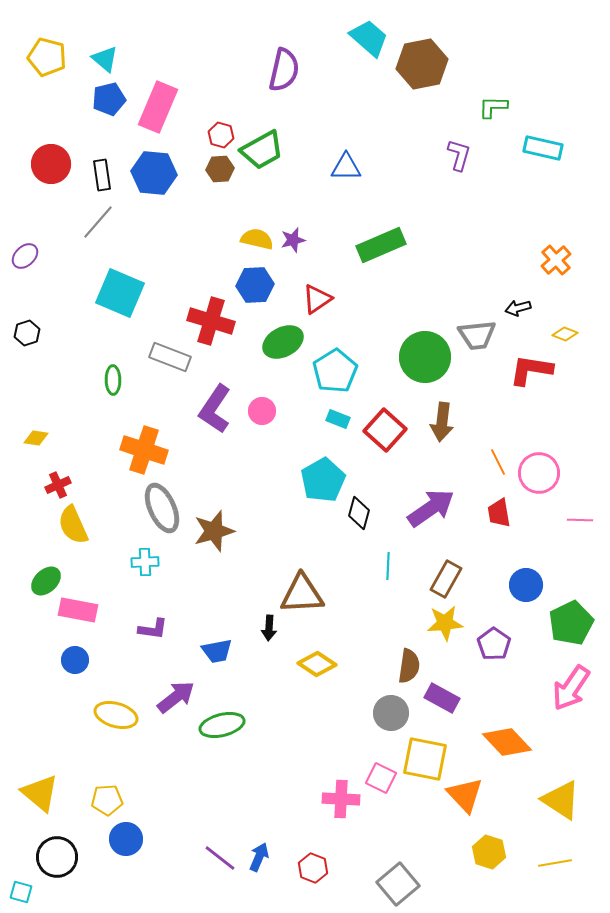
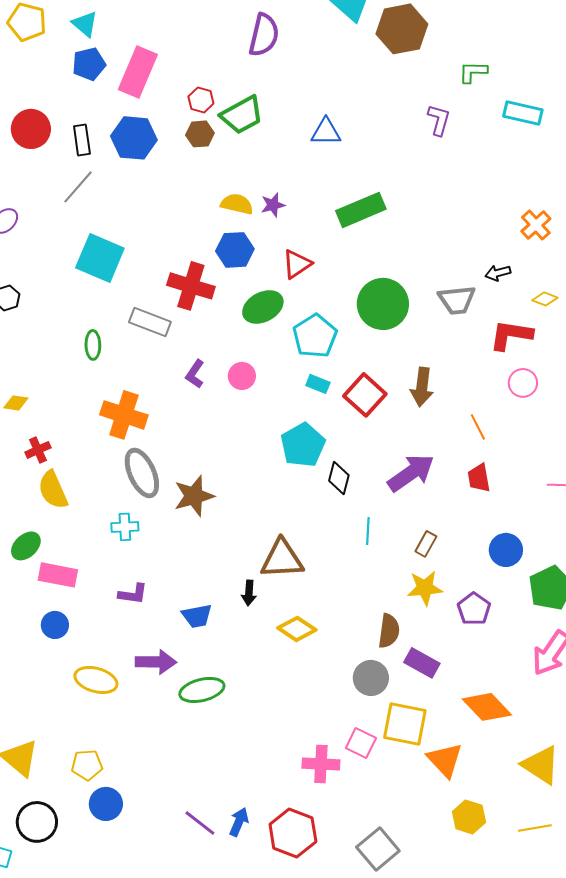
green circle: (425, 357) -> (383, 304), moved
purple L-shape: (215, 409) -> (195, 374), size x0.6
pink circle: (539, 473) -> (523, 383), moved, size x0.7
brown rectangle: (446, 579) -> (426, 544), size x0.7
purple arrow: (176, 697) -> (156, 662), turned 39
red hexagon: (313, 868) -> (293, 833), size x1.6

